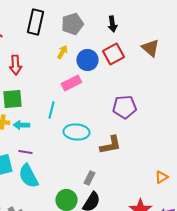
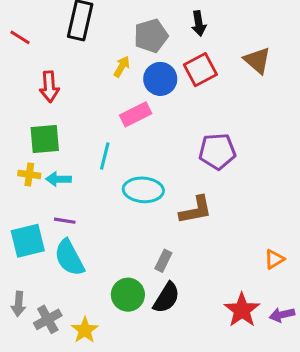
gray pentagon: (72, 24) -> (151, 36), moved

